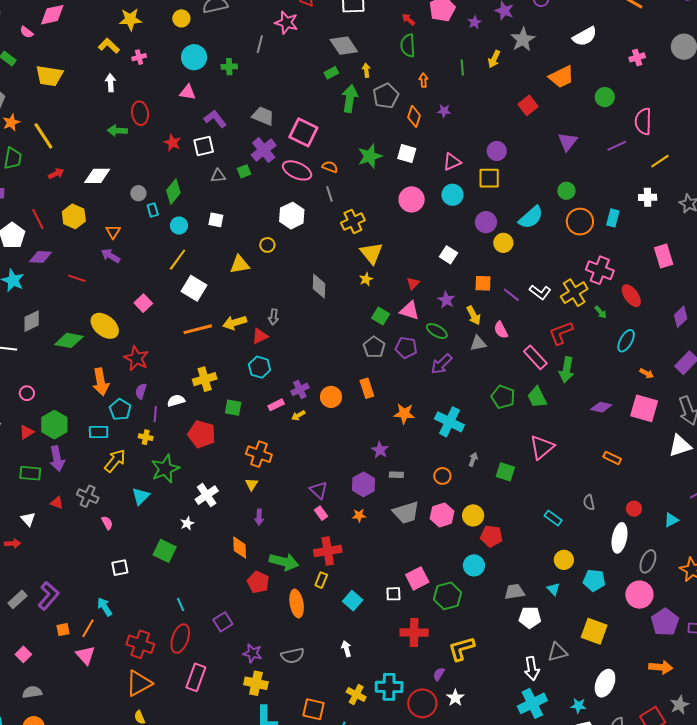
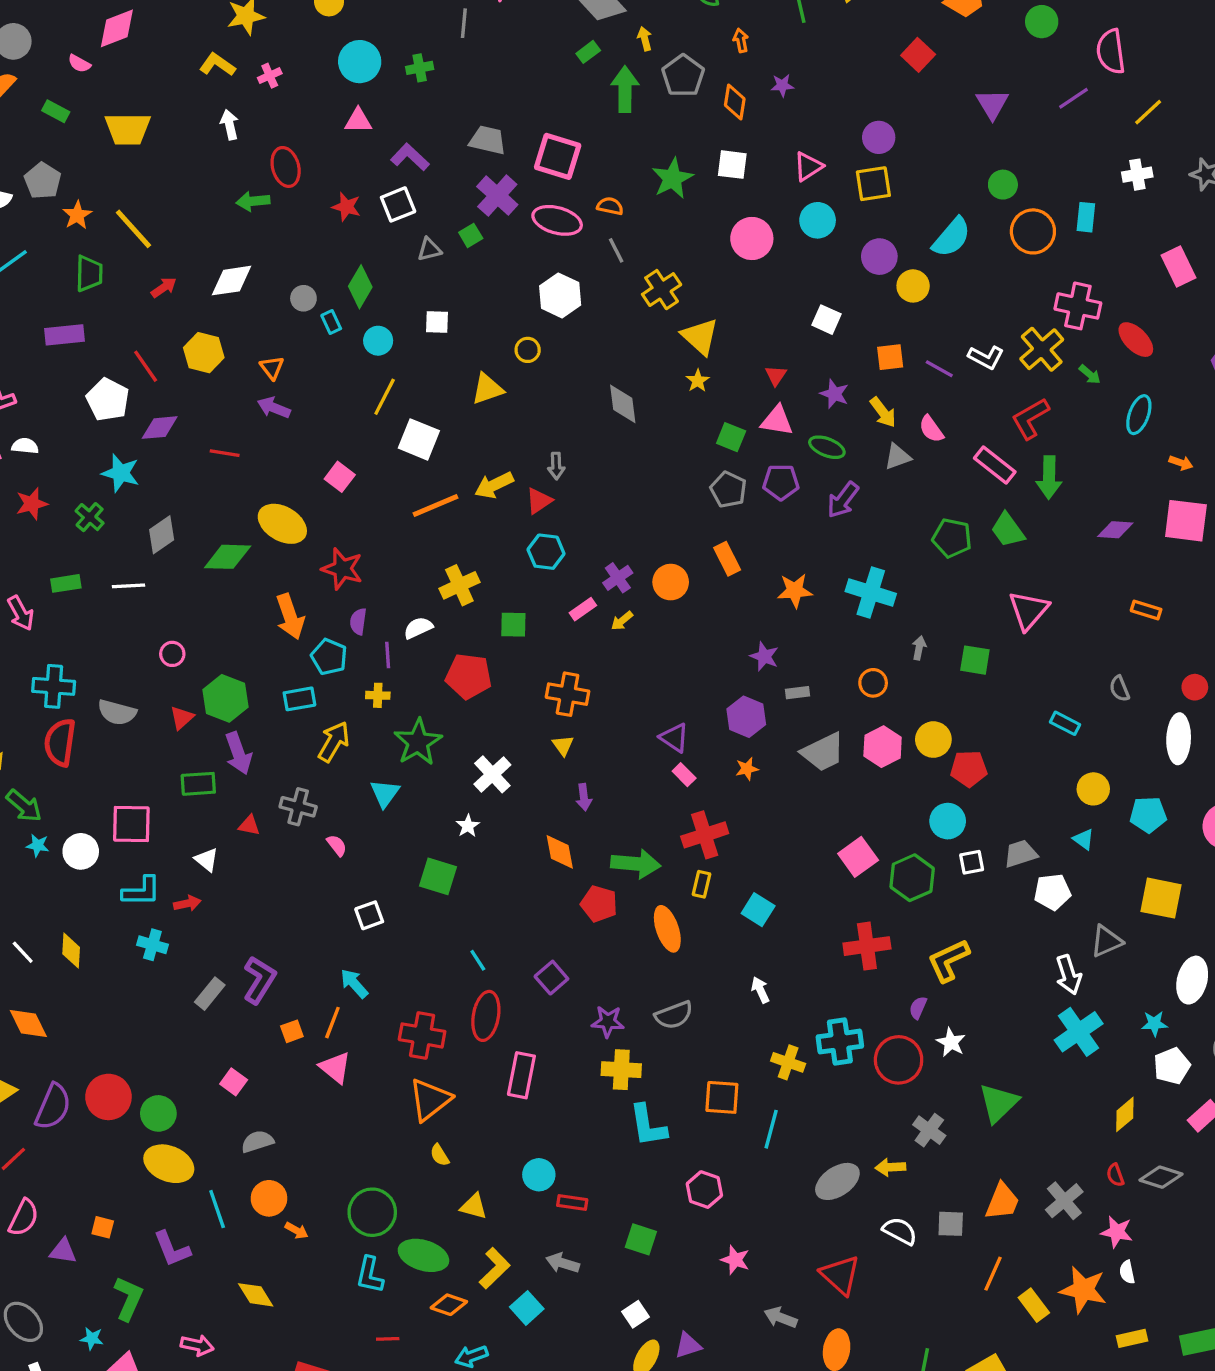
white square: (393, 594) -> (972, 862), moved

